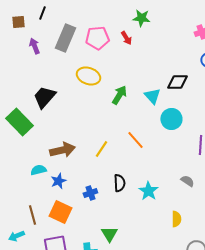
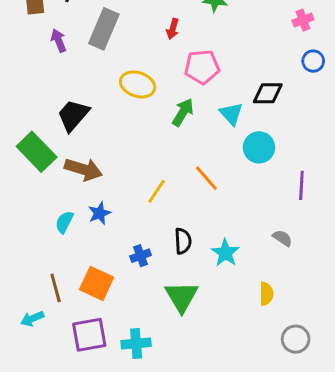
pink pentagon: (97, 38) -> (202, 67), moved
red arrow: (126, 38) -> (173, 29), moved, turned 48
brown arrow: (62, 150) -> (83, 169), moved, turned 30
cyan semicircle: (38, 170) -> (64, 222), turned -49
blue star: (58, 181) -> (100, 213), moved
green triangle: (109, 234) -> (181, 297), moved, size x1.4

